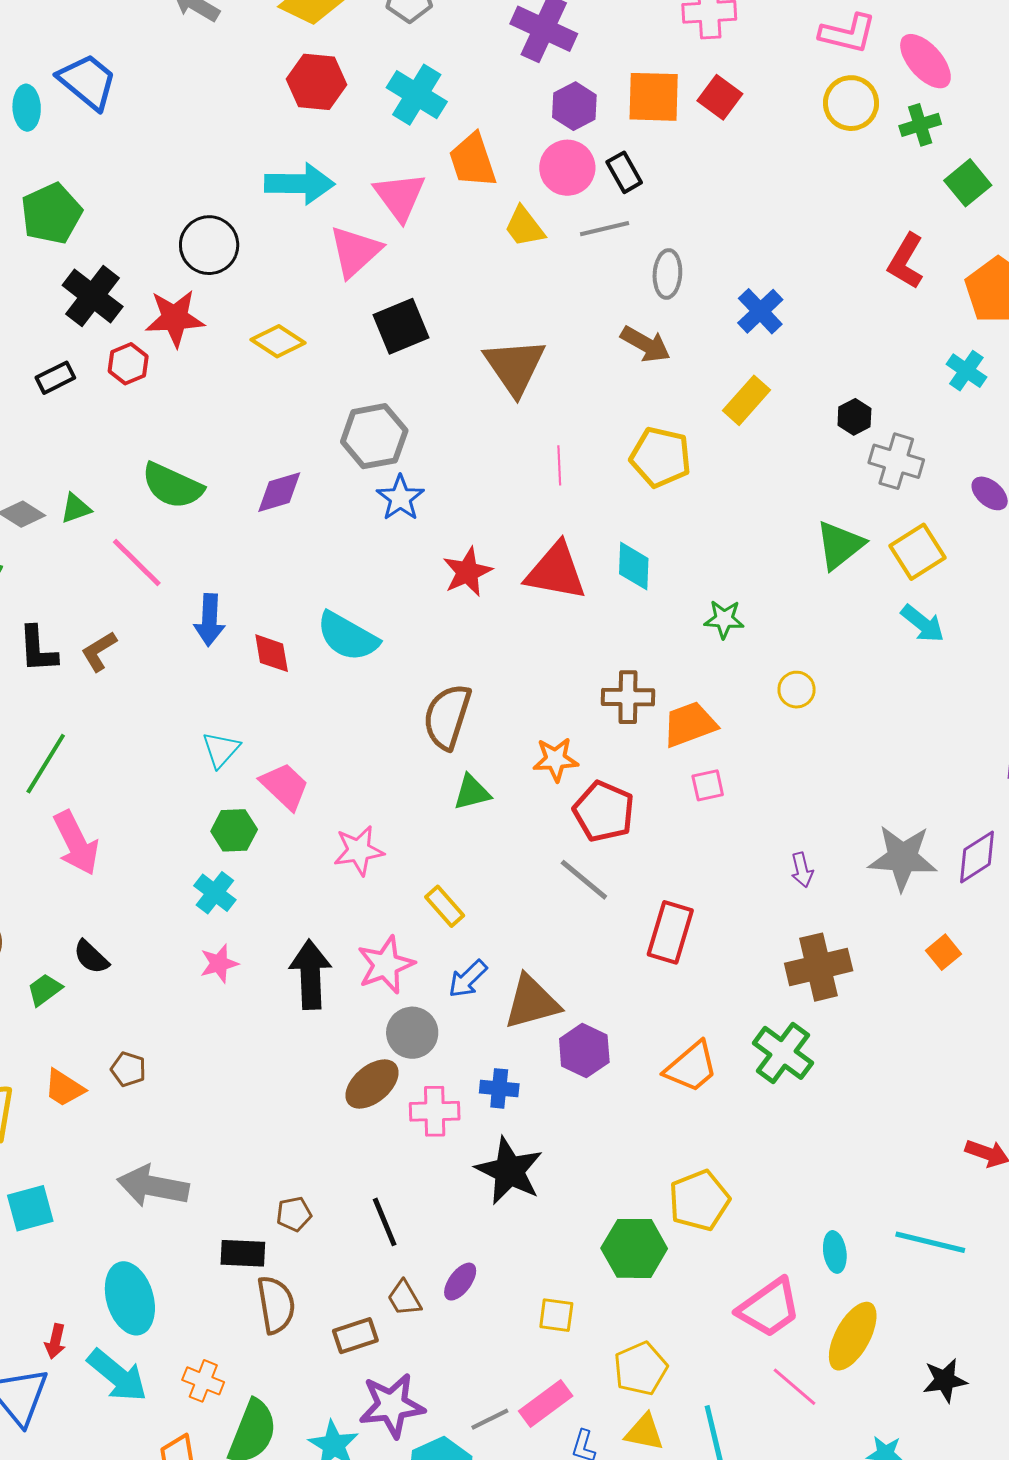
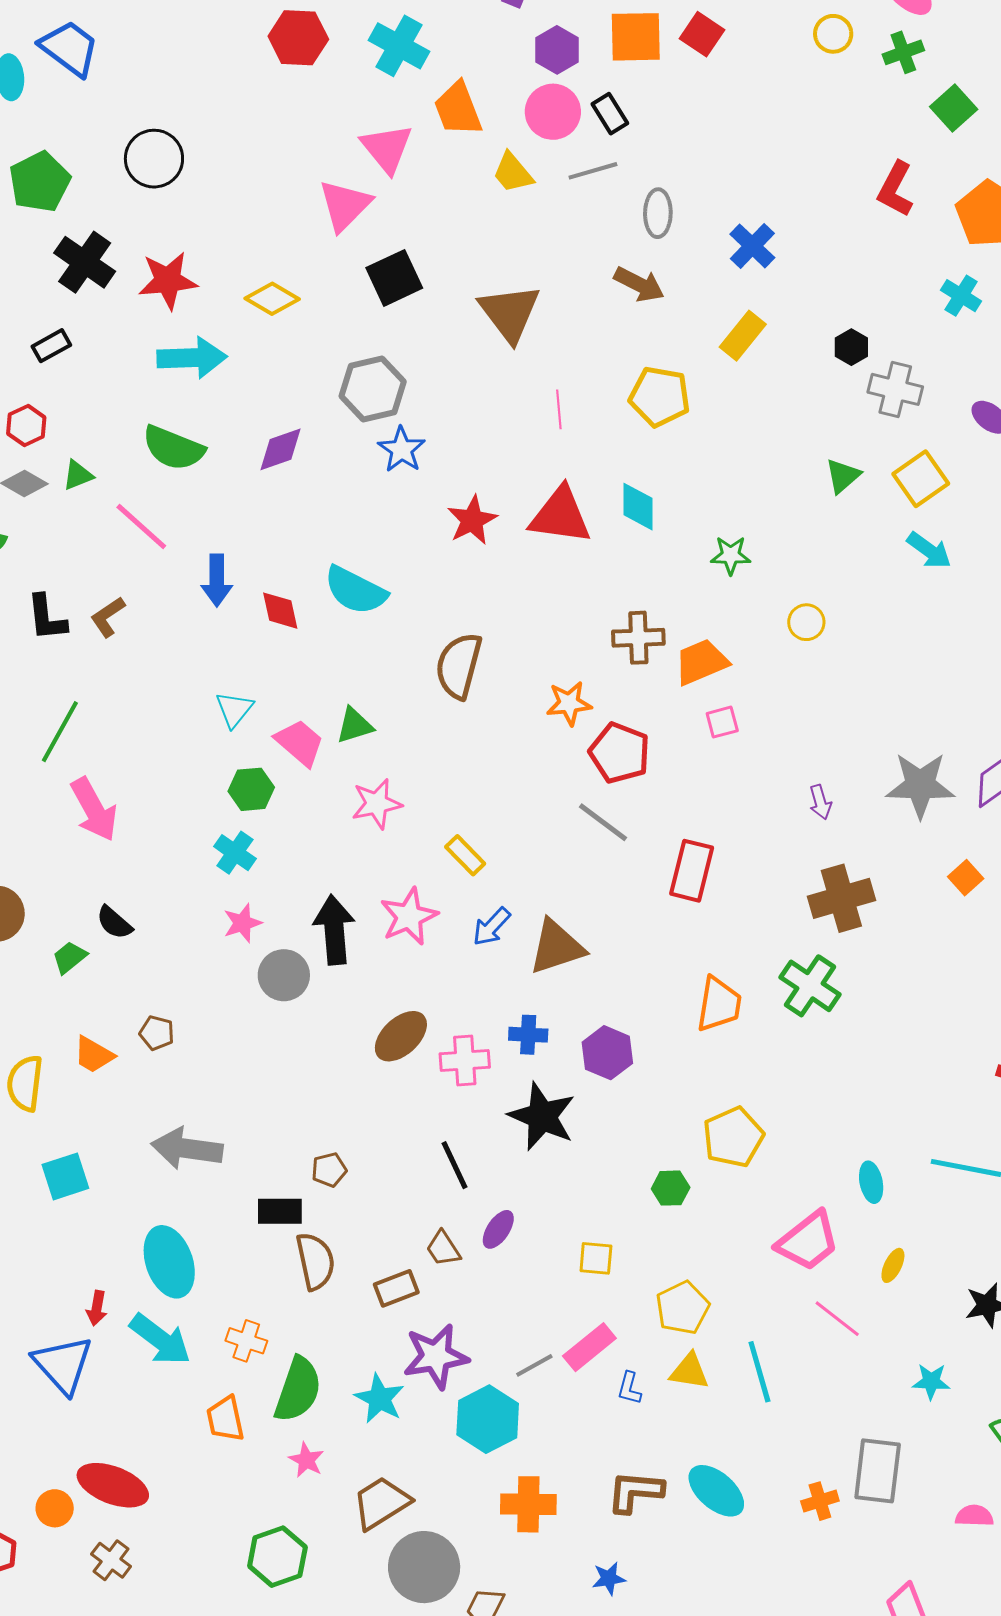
yellow circle: (851, 103) -> (833, 34), size x0.7
cyan arrow: (300, 184) -> (192, 358), moved
black circle: (209, 245) -> (154, 159), moved
red hexagon: (128, 364) -> (26, 425), moved
green triangle: (840, 545) -> (843, 476), size x0.7
green triangle: (472, 792) -> (355, 725), moved
gray circle: (412, 1033) -> (284, 975), moved
purple hexagon: (584, 1051) -> (607, 1053), moved
orange trapezoid: (691, 1067) -> (719, 1004), turned -38
black line: (385, 1222) -> (454, 1165), moved
green hexagon: (634, 1248) -> (671, 1188), size x0.6
yellow ellipse: (853, 1336) -> (893, 1265), size x0.5

